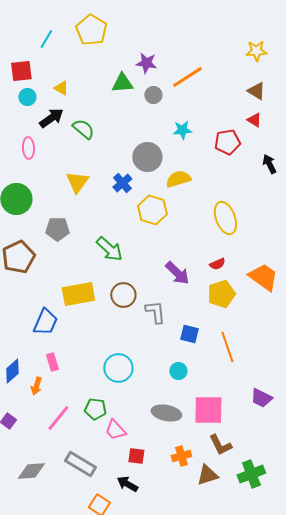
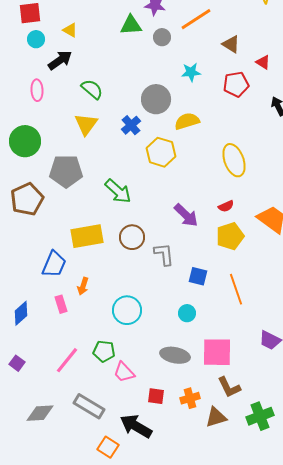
brown triangle: (256, 91) -> (231, 44), moved
green semicircle: (83, 129) -> (92, 89), moved
gray pentagon: (57, 229) -> (66, 171), size x1.4
orange arrow: (36, 386) -> (83, 286), moved
red square: (136, 456) -> (156, 396), moved
black arrow: (127, 484) -> (136, 426), size x1.5

